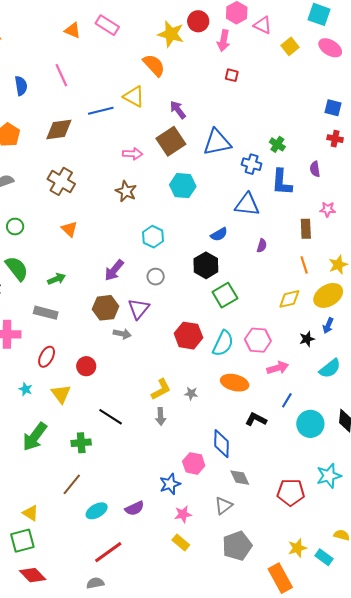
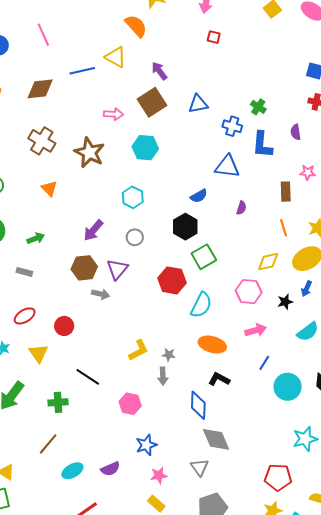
blue triangle: (217, 142) -> (198, 104), size x0.7
cyan hexagon: (183, 186) -> (145, 148), moved
brown star: (126, 191) -> (89, 152), moved, size x1.4
gray rectangle: (46, 313) -> (24, 272), size x0.7
red hexagon: (188, 336) -> (172, 280), moved
pink hexagon: (258, 340) -> (249, 292), moved
red ellipse: (47, 357) -> (25, 316), turned 30
gray arrow: (161, 417) -> (163, 376), moved
black L-shape: (256, 419) -> (219, 379), moved
pink hexagon: (194, 463) -> (130, 404), moved
gray diamond: (240, 478) -> (216, 439), size x1.4
red pentagon: (291, 492) -> (278, 477), moved
gray triangle: (224, 506) -> (199, 467), turned -30

